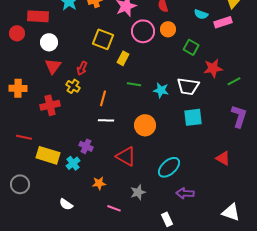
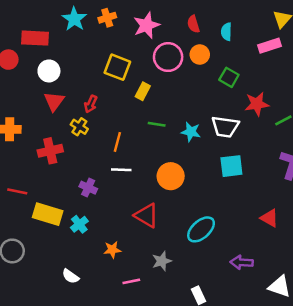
cyan semicircle: (201, 14) -> (226, 32), moved, turned 72
purple cross: (86, 146) -> (88, 188), moved
purple arrow: (185, 193) -> (242, 262), moved
pink line: (114, 208) -> (131, 281), turned -32

